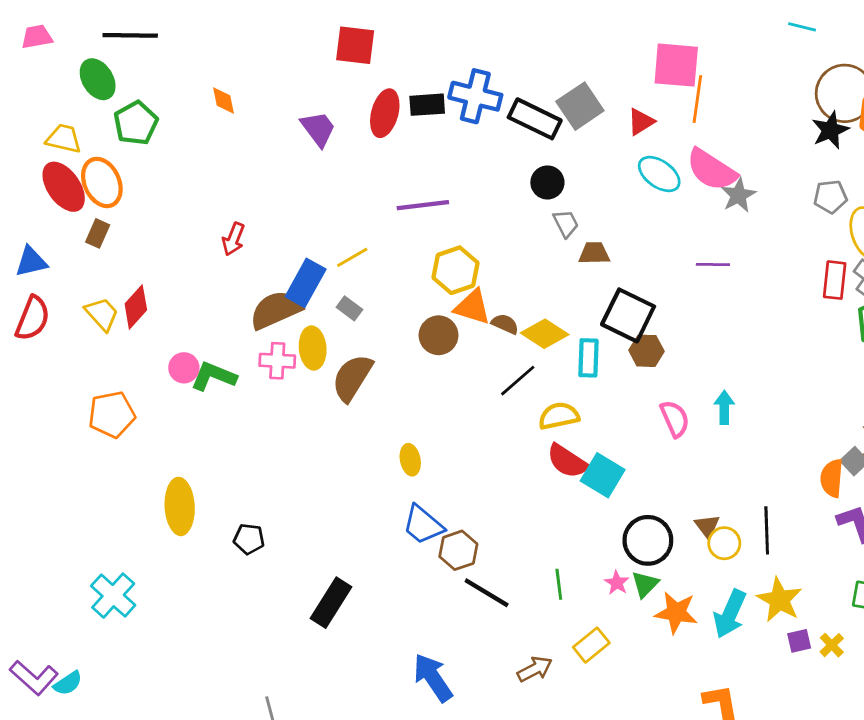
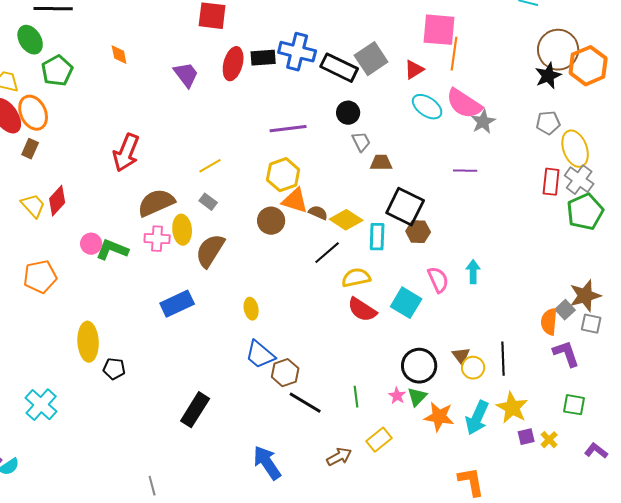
purple line: (423, 205) -> (288, 129), moved
red arrow: (233, 239) -> (126, 153), size x1.6
blue rectangle: (306, 283) -> (177, 304), moved, turned 36
cyan square: (603, 475) -> (406, 303), moved
black pentagon: (249, 539) -> (114, 369), moved

